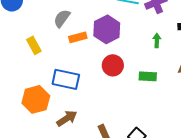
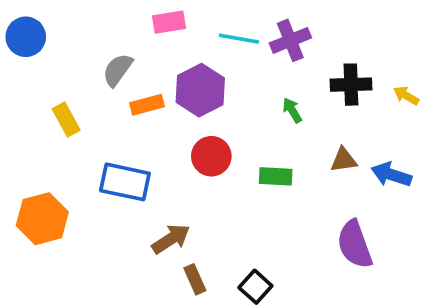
green arrow: (157, 40) -> (292, 110), turned -32
orange hexagon: (36, 99) -> (42, 219), moved
brown arrow: (67, 118) -> (171, 239), moved

